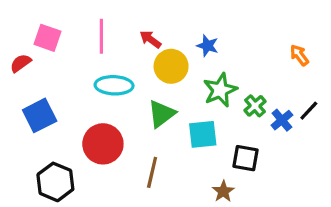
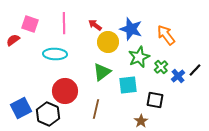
blue star: (207, 46) -> (131, 29), size x1.6
orange arrow: (299, 55) -> (166, 35), moved, size x1.5
cyan ellipse: (114, 85) -> (55, 54), moved
blue square: (40, 115) -> (21, 108), moved
black hexagon: (55, 182) -> (48, 114), moved

